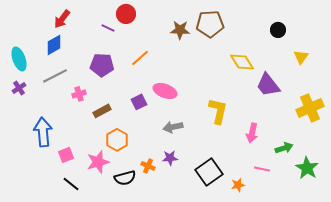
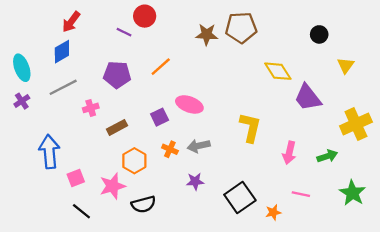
green arrow: (284, 148) -> (327, 156), moved
orange cross: (148, 166) -> (170, 149), moved

